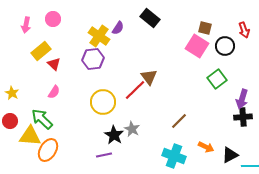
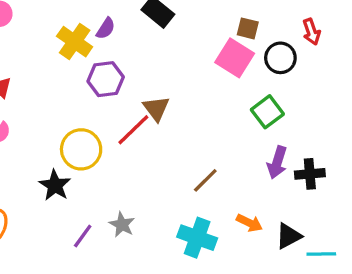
purple hexagon: (93, 59) -> (106, 79), moved
purple arrow: (242, 99) -> (277, 162), moved
gray star: (132, 129) -> (122, 225), moved
black star: (114, 135) -> (55, 185), moved
purple line: (104, 155) -> (83, 236), turned -42

